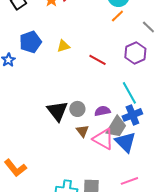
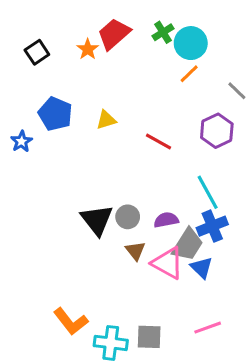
blue pentagon: (30, 42) -> (55, 114), turned -30
blue triangle: (125, 142) -> (201, 268), size x0.7
orange L-shape: (15, 168) -> (71, 321), moved

